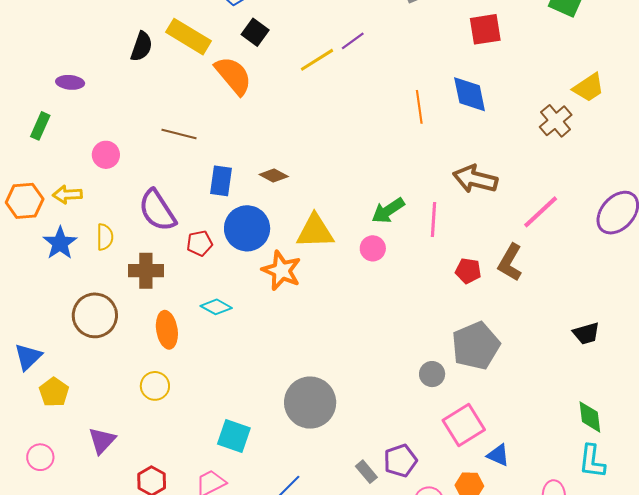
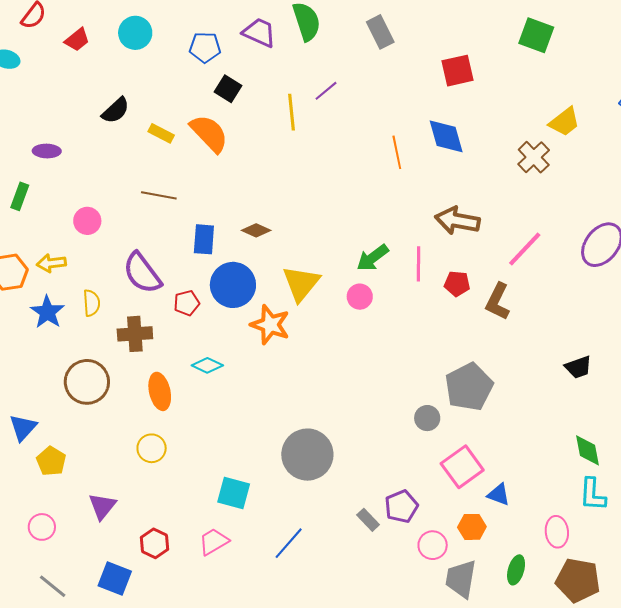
yellow rectangle: (189, 37) -> (161, 133), moved, size x0.6
black semicircle: (141, 46) -> (116, 110), turned 32
yellow line: (317, 60) -> (292, 112), turned -60
yellow triangle: (315, 231) -> (301, 283), turned -45
red pentagon: (468, 271) -> (457, 284), moved

